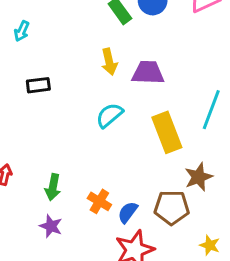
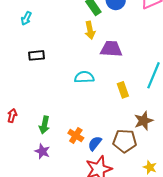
yellow arrow: (109, 62) -> (90, 30), moved
cyan semicircle: (109, 115) -> (84, 77), turned 36
yellow rectangle: (167, 132) -> (123, 90), size x0.6

